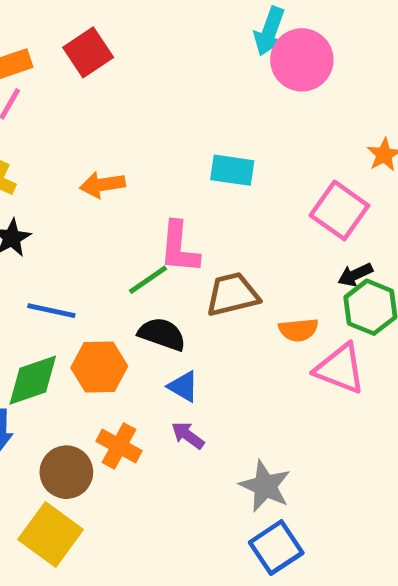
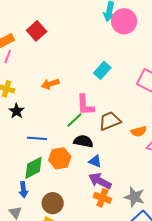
cyan rectangle: (232, 170) -> (102, 70), turned -48
purple arrow: (188, 435) -> (100, 181), size x1.6
orange cross: (119, 446) -> (102, 198), moved

